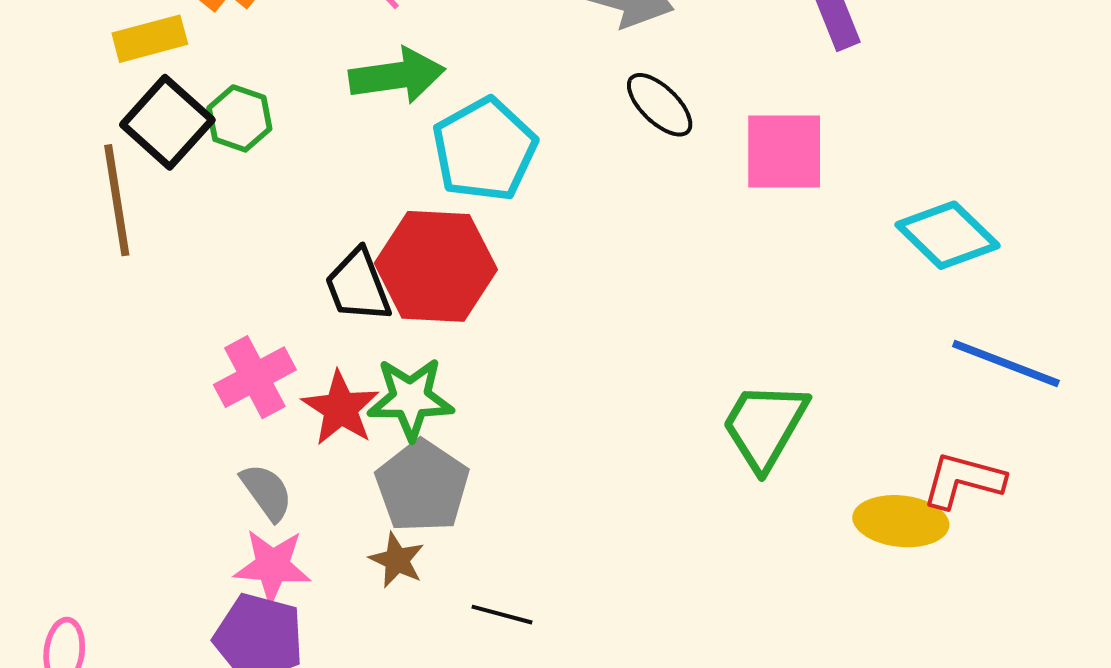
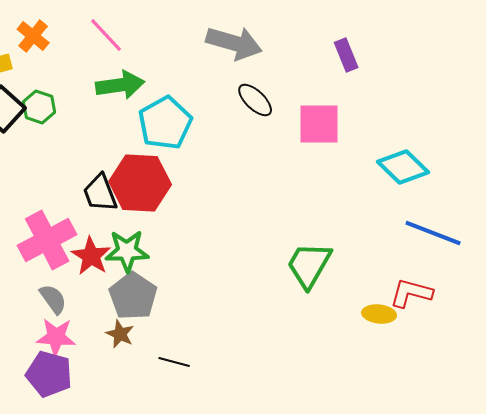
pink cross: (255, 377) -> (47, 240), size x1.4
yellow ellipse: (901, 521) -> (379, 314), size x0.7

